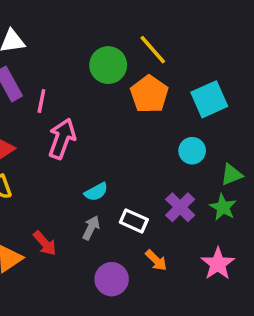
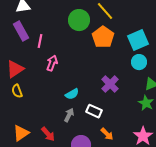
pink arrow: (62, 139) -> (52, 63), size x0.7
cyan circle: (192, 151) -> (139, 62), moved
purple cross: (180, 207) -> (110, 84), moved
red arrow: (45, 243) -> (48, 134), moved

